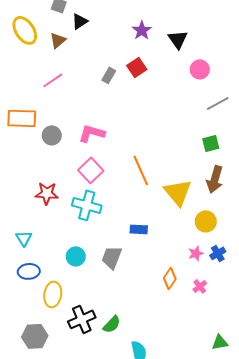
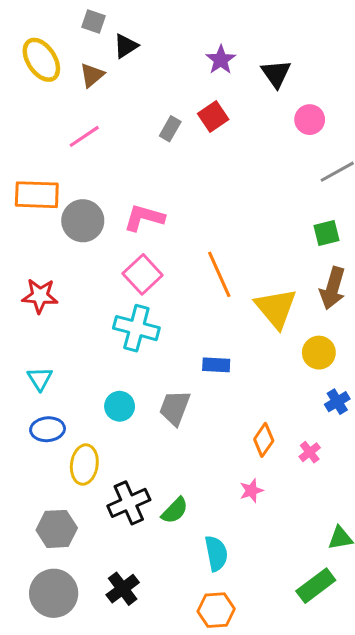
gray circle: (52, 135) -> (83, 221), size x1.4
red star: (47, 193) -> (40, 296), moved
pink star: (196, 253) -> (251, 491), moved

